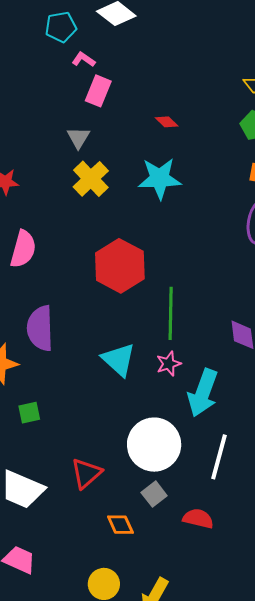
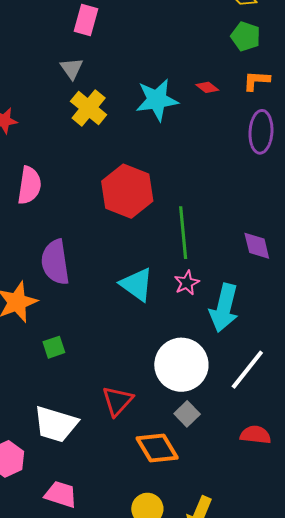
red diamond: (167, 122) -> (207, 87), moved
white line: (219, 457) -> (247, 370), turned 30
red semicircle: (198, 519) -> (256, 435), moved
orange diamond: (120, 525) -> (157, 448), size x1.5

